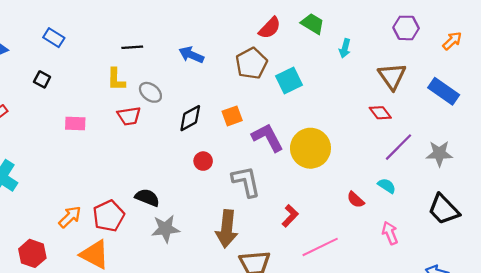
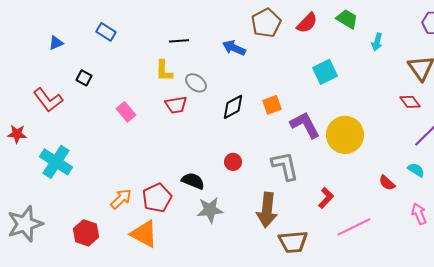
brown pentagon: (251, 63) -> (266, 23), moved
black square: (42, 79) -> (84, 78), moved
pink rectangle: (75, 123) -> (126, 112), turned 48
red circle: (203, 161) -> (233, 162), moved

